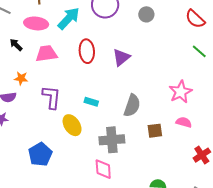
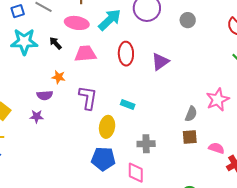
gray semicircle: (132, 106) -> (191, 114), moved, size x0.7
pink semicircle: (184, 122) -> (216, 148), moved
yellow ellipse: (72, 125) -> (107, 127), turned 40
gray cross: (112, 140) -> (146, 144), size x0.7
blue pentagon: (40, 154) -> (103, 159), moved, turned 30

